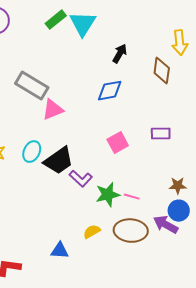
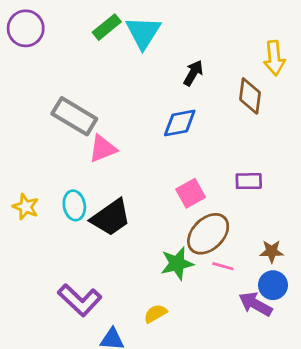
cyan ellipse: (32, 152) -> (74, 205), turned -35
purple L-shape: (81, 179) -> (80, 300), moved, size x1.4
pink line: (132, 197) -> (223, 266), moved
brown ellipse: (131, 231) -> (208, 234), moved, turned -48

